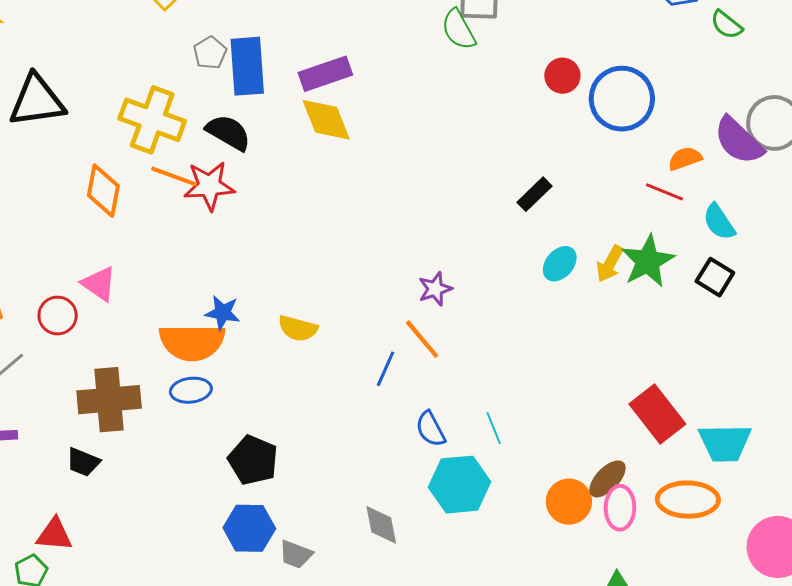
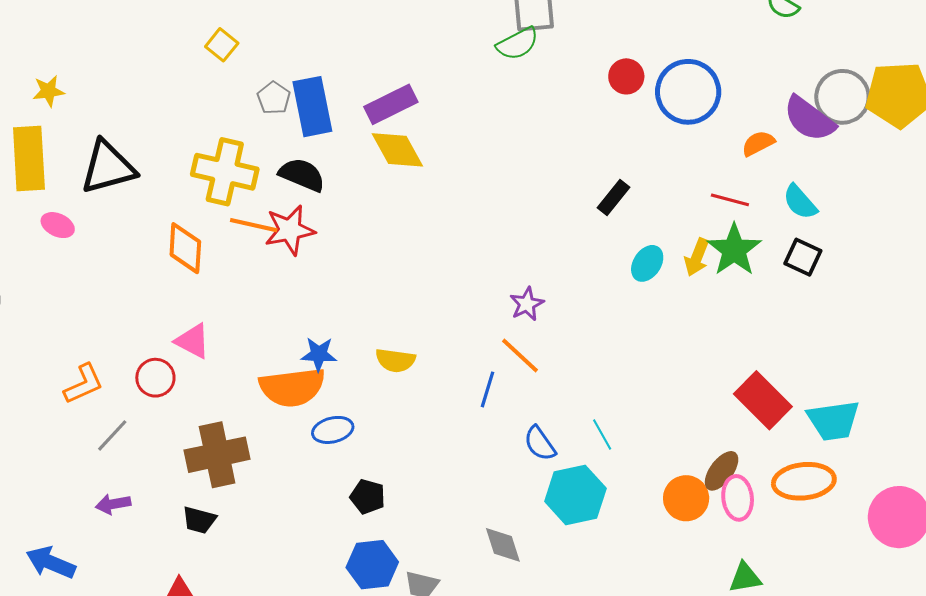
green semicircle: (459, 29) -> (518, 44), turned -81
red line: (664, 192) -> (730, 200), moved
blue ellipse: (191, 390) -> (333, 430), moved
black pentagon: (253, 460) -> (368, 497), size x0.7

